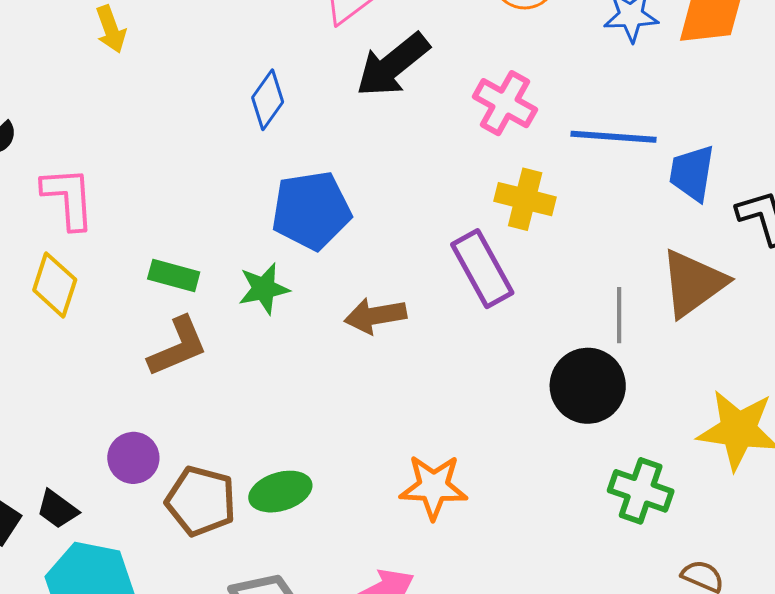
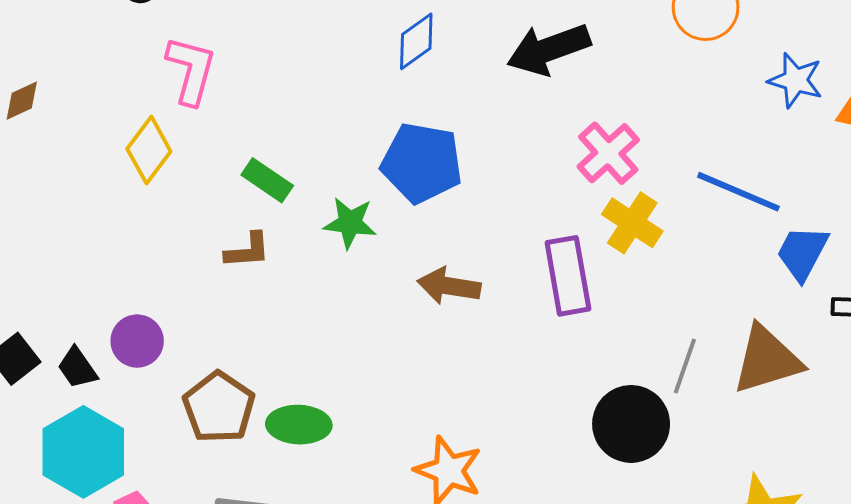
pink cross: (505, 103) -> (608, 153), moved
brown L-shape: (178, 347) -> (248, 250), size x0.7
purple circle: (133, 458) -> (137, 341), moved

